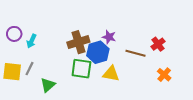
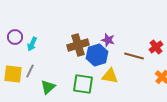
green square: (81, 69) -> (83, 84), moved

